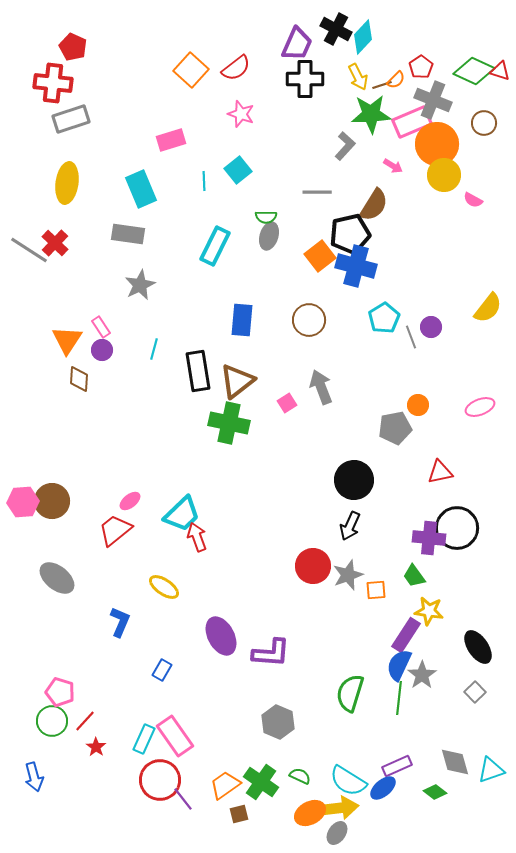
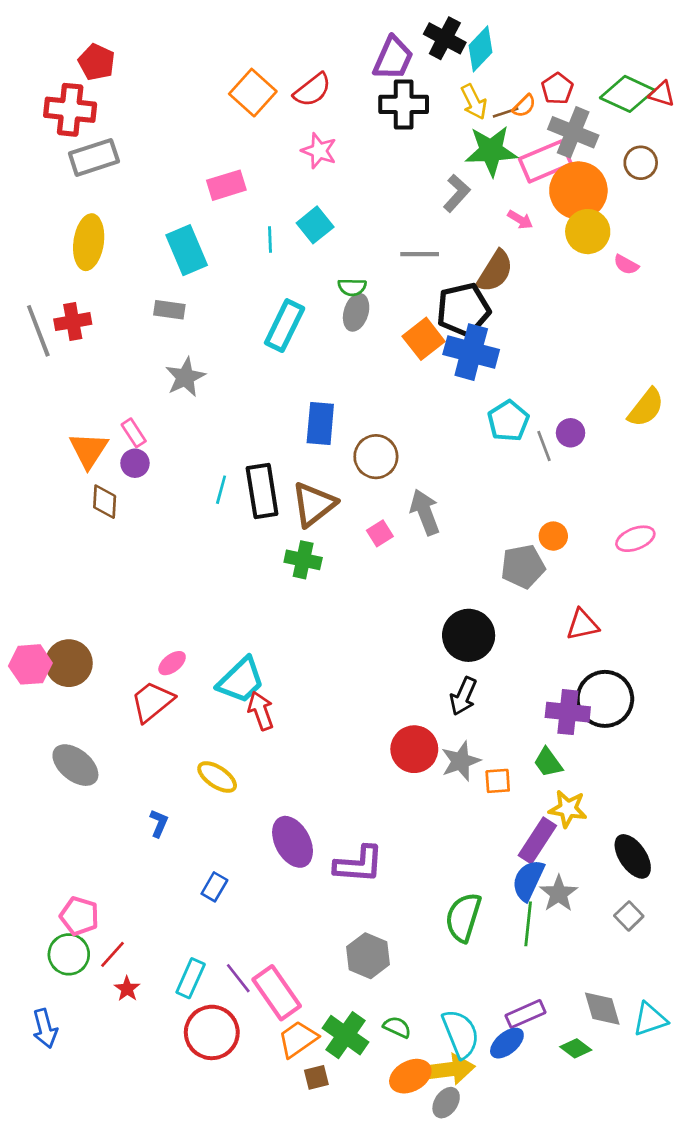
gray rectangle: (128, 234) -> (169, 310), size x0.7
red cross: (55, 243) -> (73, 322), turned 36
gray line: (29, 250) -> (38, 331), turned 36
brown circle: (309, 320) -> (376, 457), moved
cyan line: (154, 349) -> (221, 490), moved
green cross: (229, 423) -> (303, 560), size x0.7
blue L-shape: (120, 622) -> (159, 823), size x0.7
pink rectangle: (175, 736) -> (277, 993), moved
cyan semicircle: (348, 781) -> (461, 1034), turned -144
purple line: (183, 799) -> (238, 978), moved

